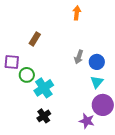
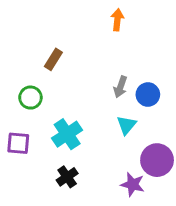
purple square: (12, 62) -> (18, 143), moved
green circle: (27, 75) -> (30, 98), moved
cyan triangle: (97, 82) -> (127, 125), moved

